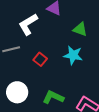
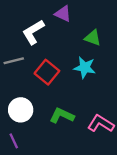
red square: (40, 59) -> (47, 72), size x1.5

